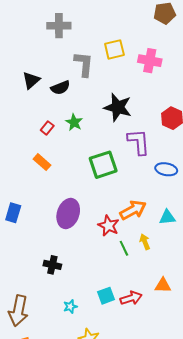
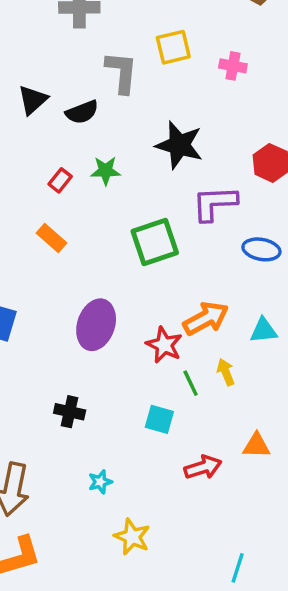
pink cross: (150, 61) -> (233, 66), size x0.7
green star: (74, 122) -> (106, 171), turned -30
purple L-shape: (139, 142) -> (215, 203), turned -88
cyan square: (106, 296) -> (159, 419), moved, turned 36

